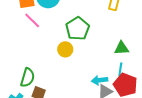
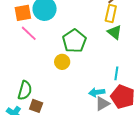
green triangle: (122, 48) -> (114, 32), moved, turned 42
cyan line: (120, 69) -> (116, 73), moved

